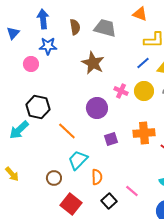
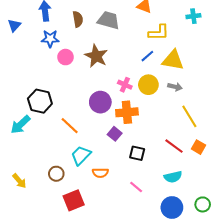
pink circle: (31, 64) -> (66, 57), moved
orange cross: (144, 133) -> (127, 112), moved
purple square: (111, 139) -> (115, 134), turned -32
yellow arrow: (12, 174) -> (19, 181), moved
orange semicircle: (97, 177) -> (100, 173), turned 91
black square: (109, 201) -> (137, 153), moved, turned -35
red square: (71, 204) -> (74, 200), turned 30

